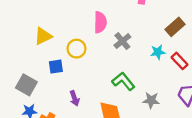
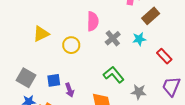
brown rectangle: (175, 27) -> (151, 16), moved
cyan star: (158, 52) -> (139, 39), moved
blue square: (56, 67) -> (54, 80), moved

